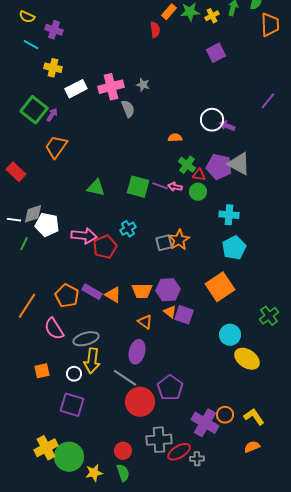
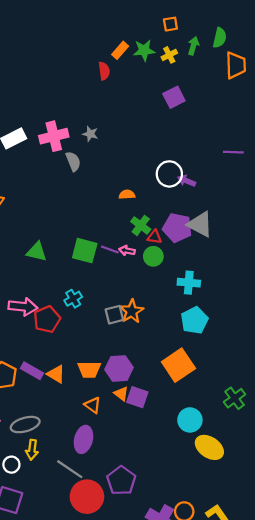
purple line: (268, 101) -> (233, 152), turned 54
yellow arrow: (92, 361) -> (32, 450), size x0.7

